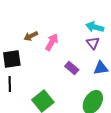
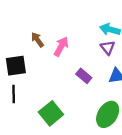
brown arrow: (31, 36) -> (37, 40), turned 80

